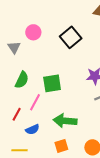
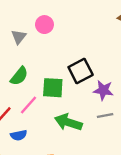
black square: (71, 37) -> (81, 71), moved
green arrow: (65, 121) -> (68, 122), moved

